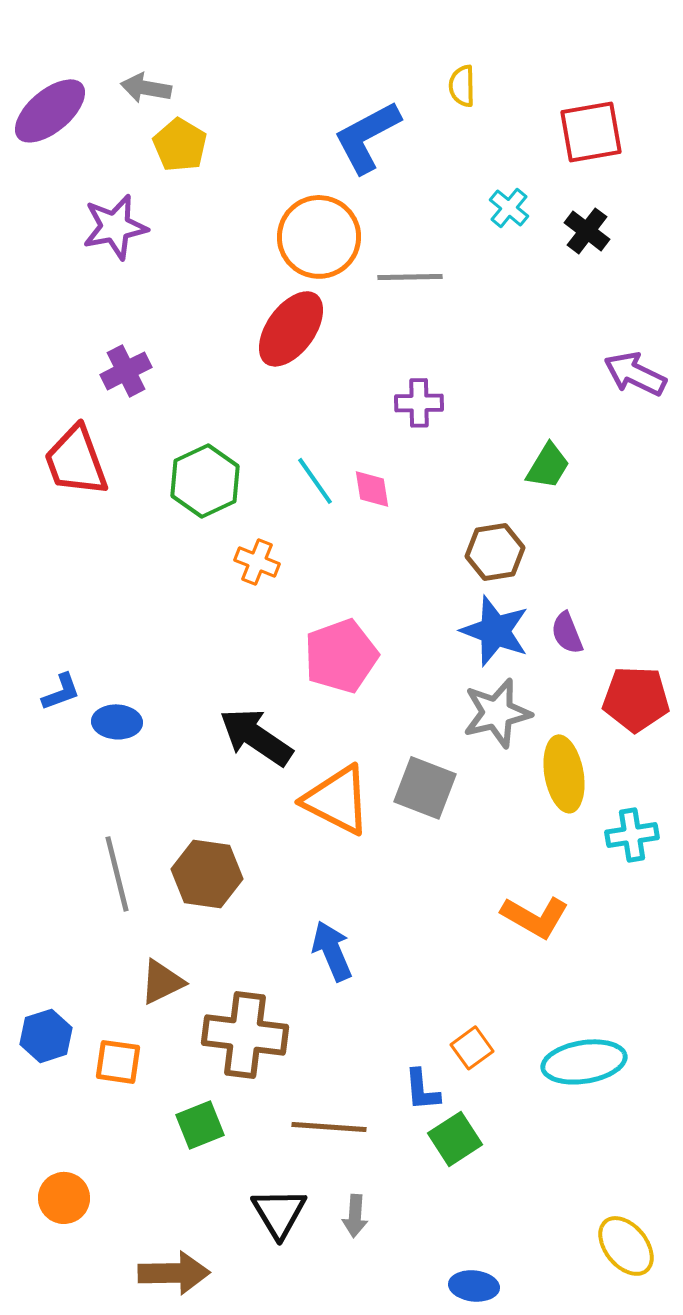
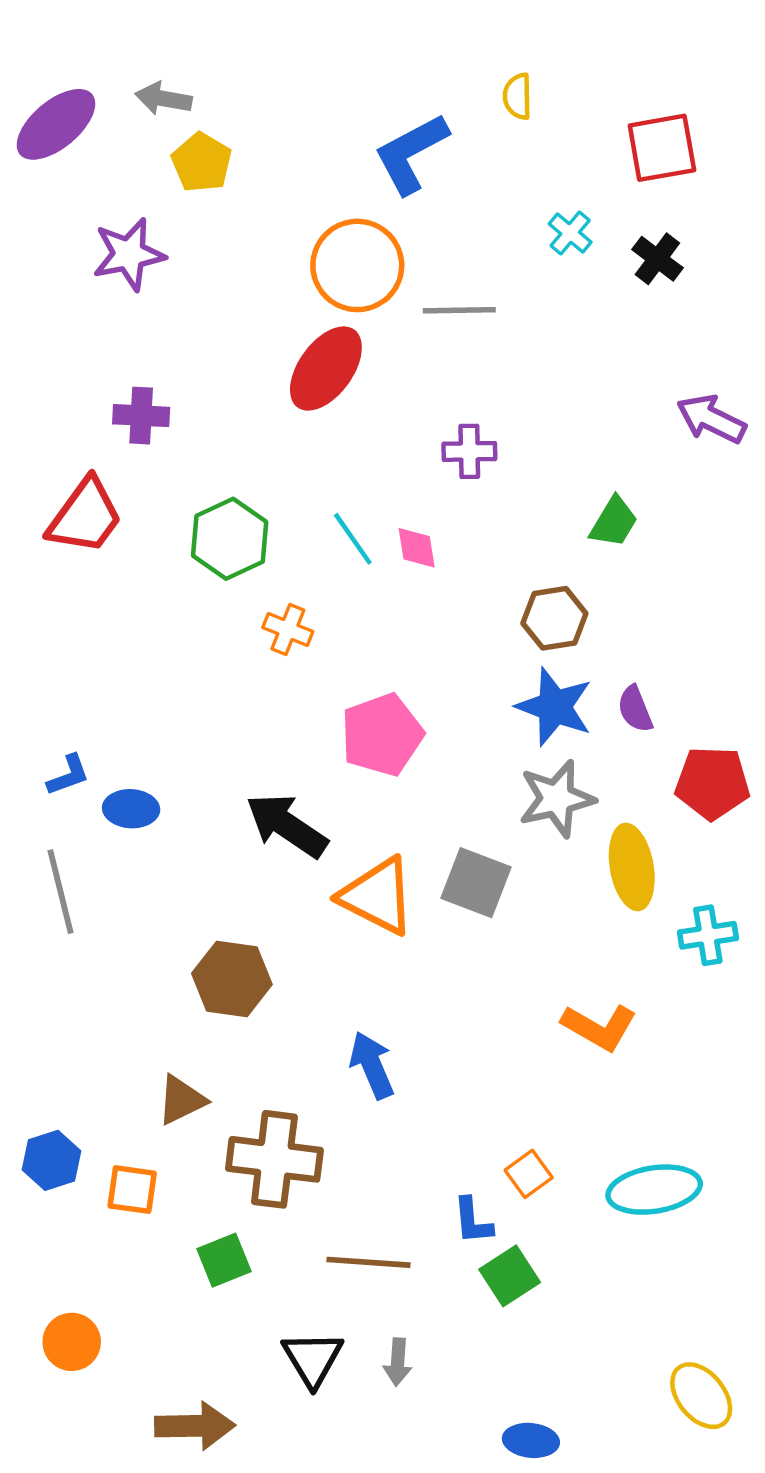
purple cross: (126, 371) -> (141, 416), turned 30
red trapezoid: (76, 461) -> (85, 516), turned -124
gray line: (117, 874) -> (60, 892), moved

